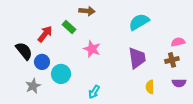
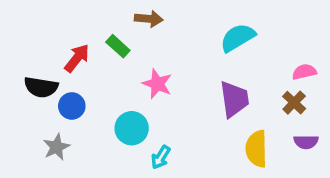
black semicircle: (24, 51) -> (41, 87), turned 138
brown cross: (172, 60) -> (294, 103), turned -32
cyan circle: (61, 74) -> (132, 128), moved
yellow semicircle: (150, 87) -> (256, 149), size x1.5

